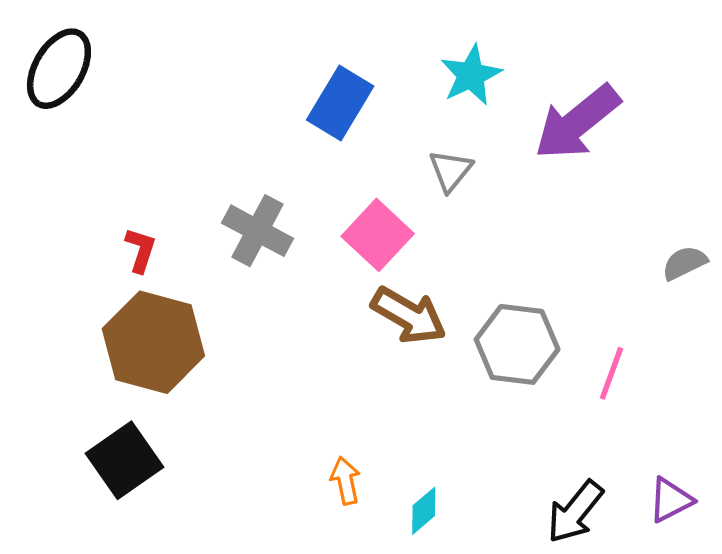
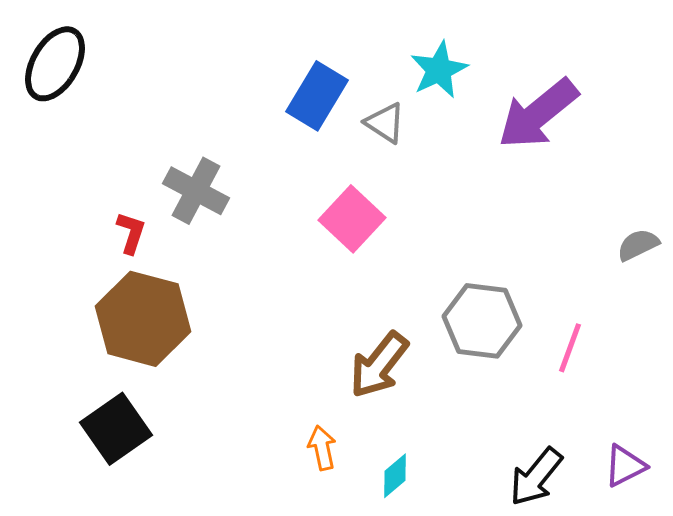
gray triangle: (451, 171) -> (385, 123), moved, turned -36
gray cross: (257, 231) -> (196, 191), moved
brown arrow: (409, 315) -> (379, 365), moved, turned 98

